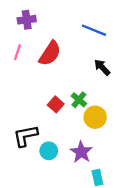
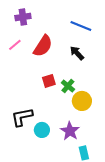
pink line: (17, 52) -> (15, 45), turned 32
black arrow: (102, 67) -> (77, 53), moved
red square: (56, 104) -> (49, 81), moved, turned 32

